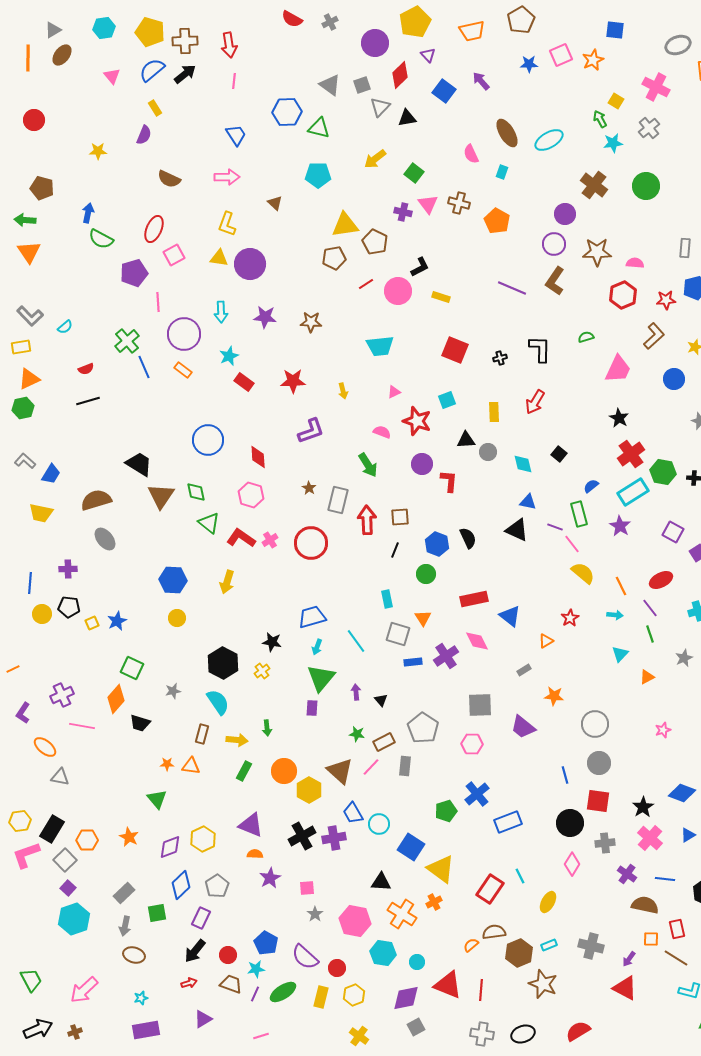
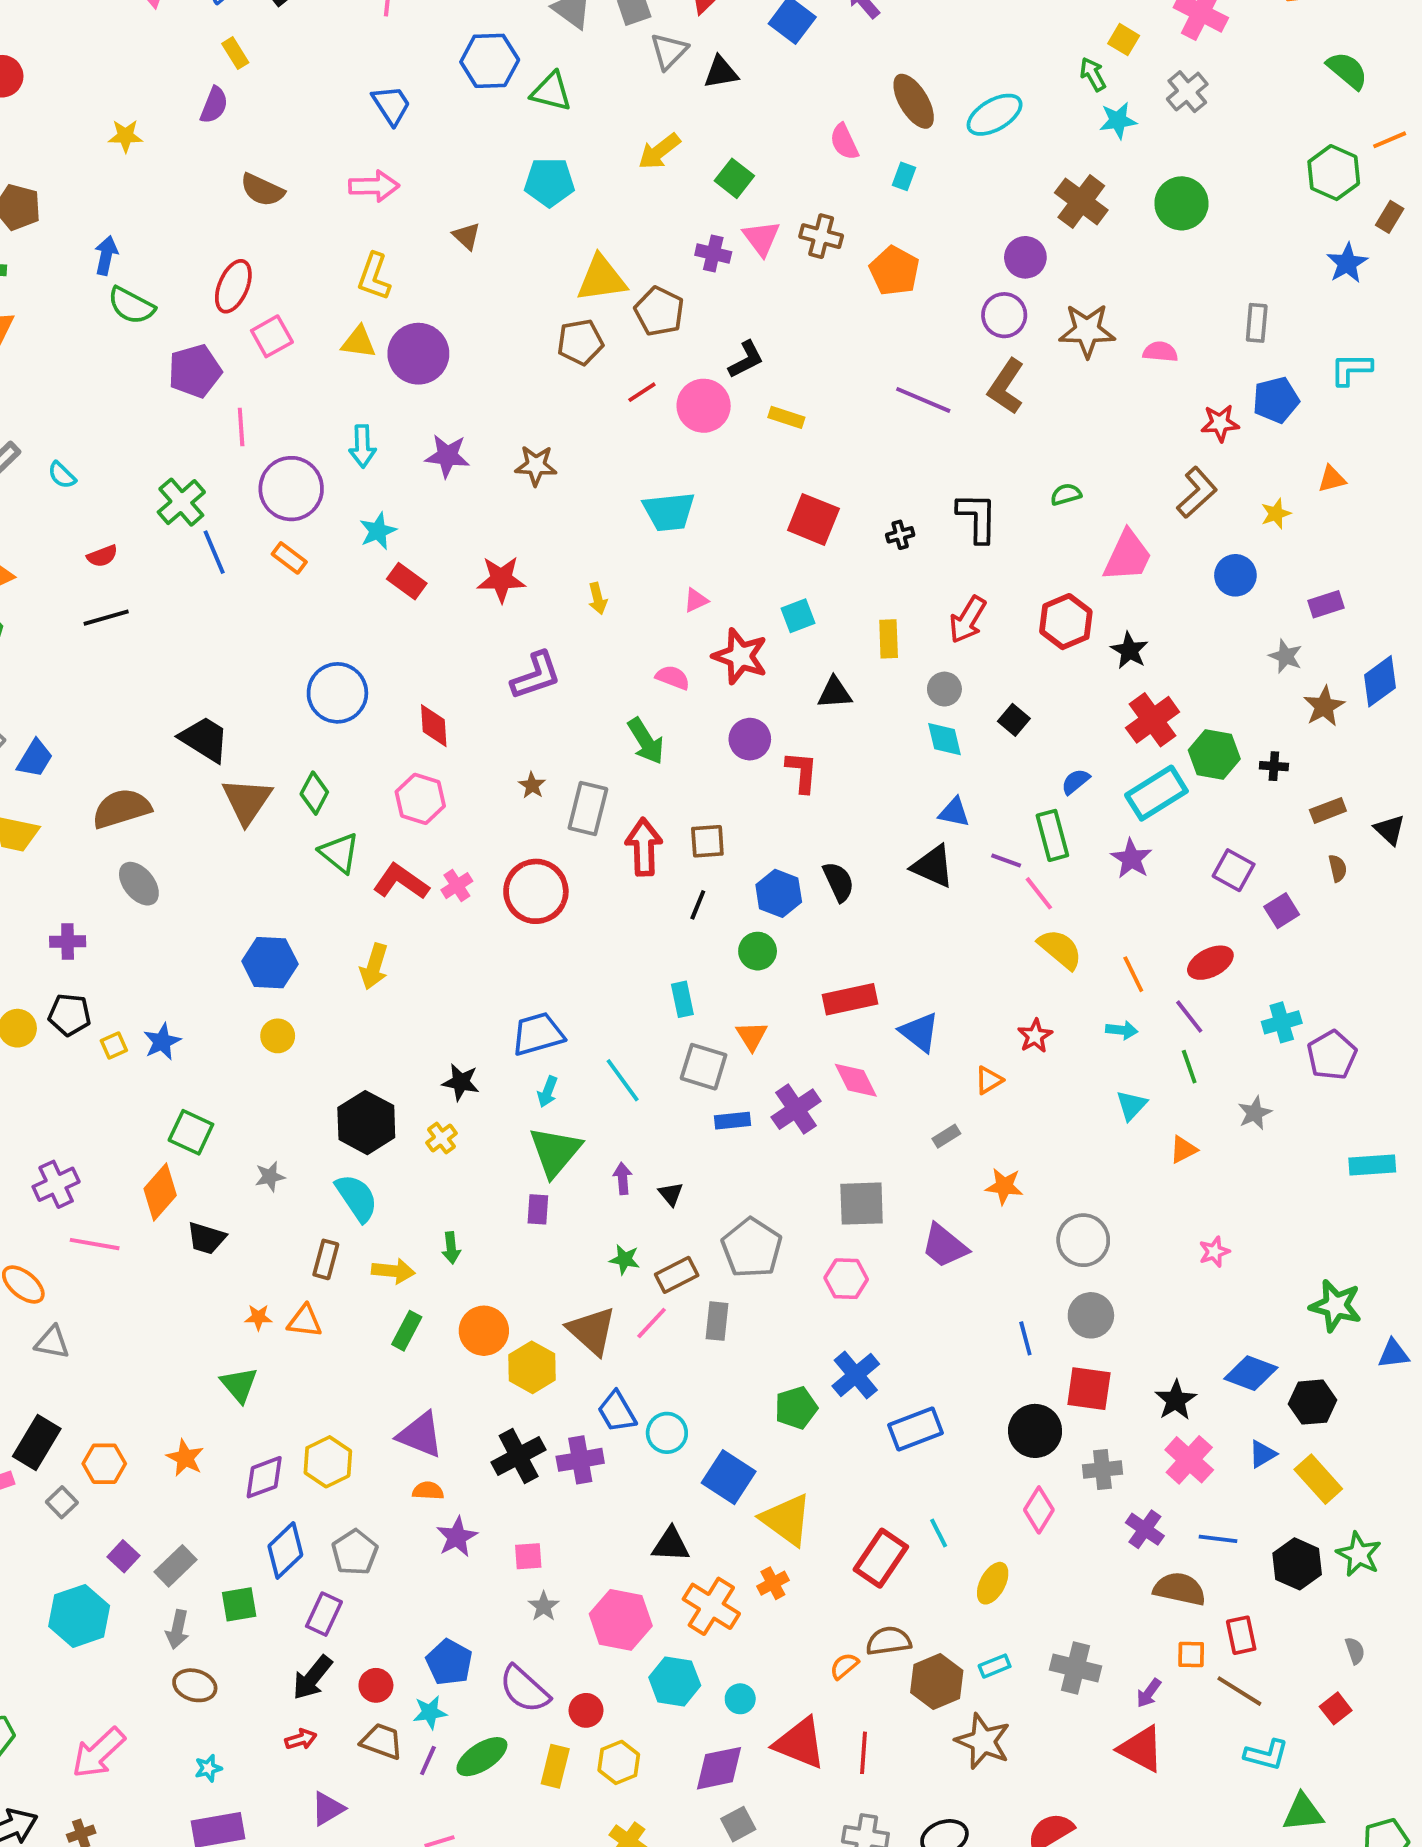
red hexagon: (623, 295) -> (1066, 622), moved
cyan semicircle: (65, 327) -> (62, 475), turned 84
gray circle: (488, 452) -> (944, 689), moved
green diamond: (196, 492) -> (314, 793), turned 40
gray square: (65, 860) -> (62, 1502), size x0.7
purple square: (68, 888) -> (124, 1556), moved

